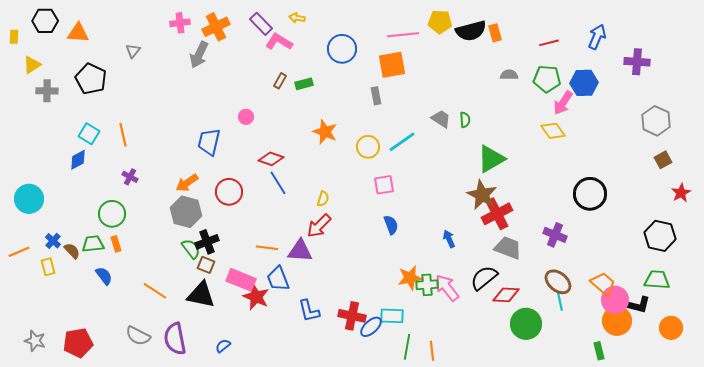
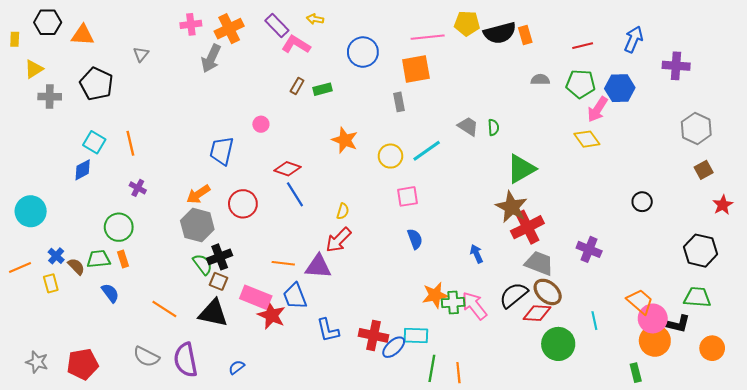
black circle: (590, 194) -> (642, 202), moved, size x0.6
brown ellipse: (558, 282) -> (548, 292), moved

